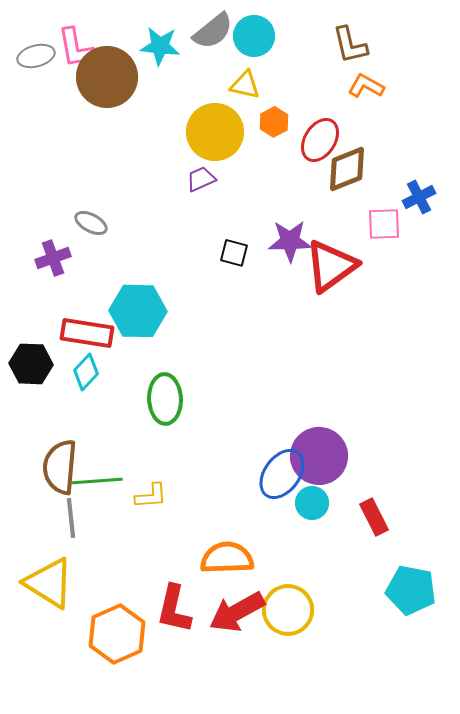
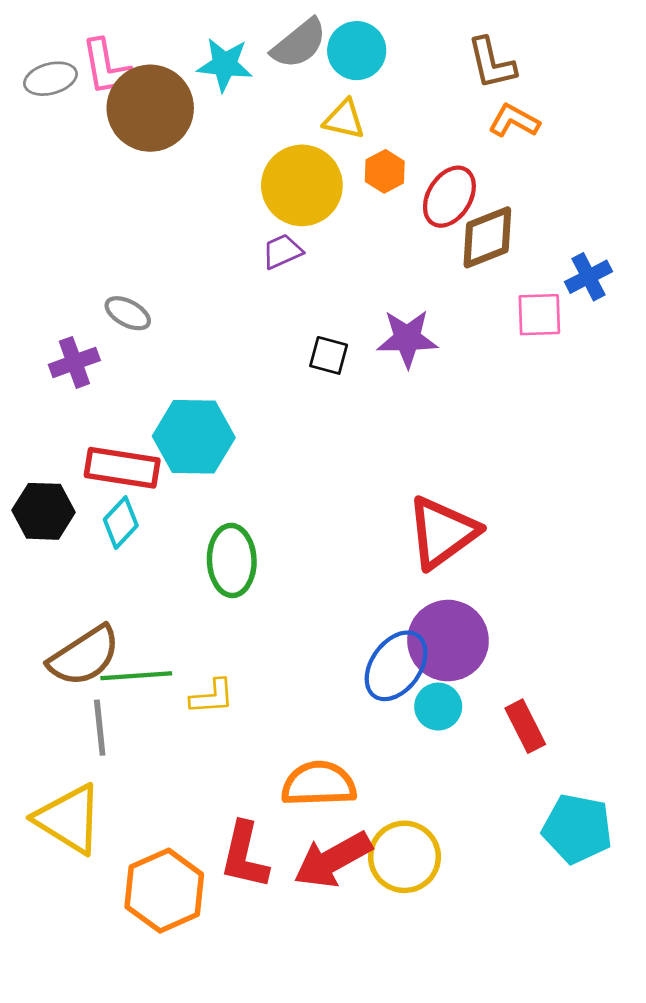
red triangle: (331, 266) -> (442, 532), moved
brown semicircle: (60, 467) -> (84, 656), turned -128

